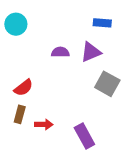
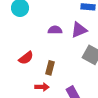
brown rectangle: (20, 114) -> (50, 68), moved

